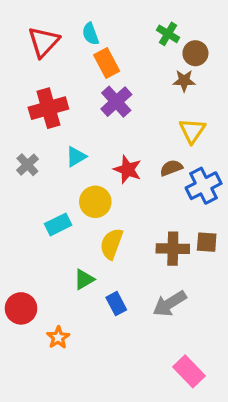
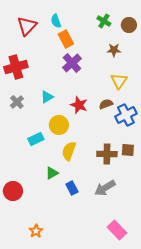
brown circle: (195, 53) -> (129, 25), moved
red cross: (48, 108) -> (16, 67), moved
orange star: (58, 337) -> (36, 231), moved

